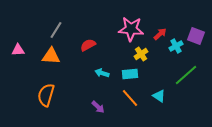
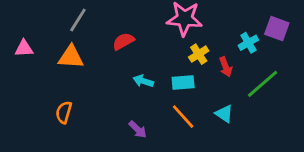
red arrow: (160, 34) -> (226, 67), moved, turned 112
orange semicircle: (46, 95) -> (64, 112), size x0.7

